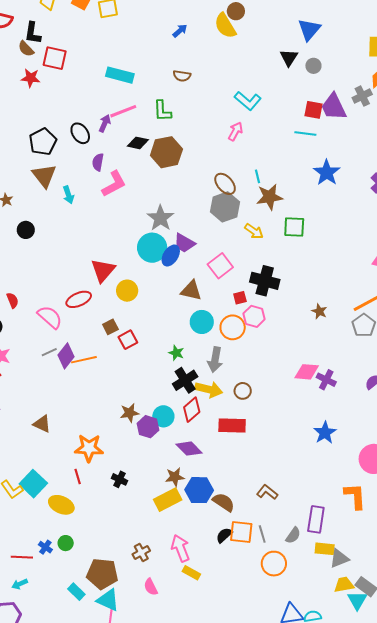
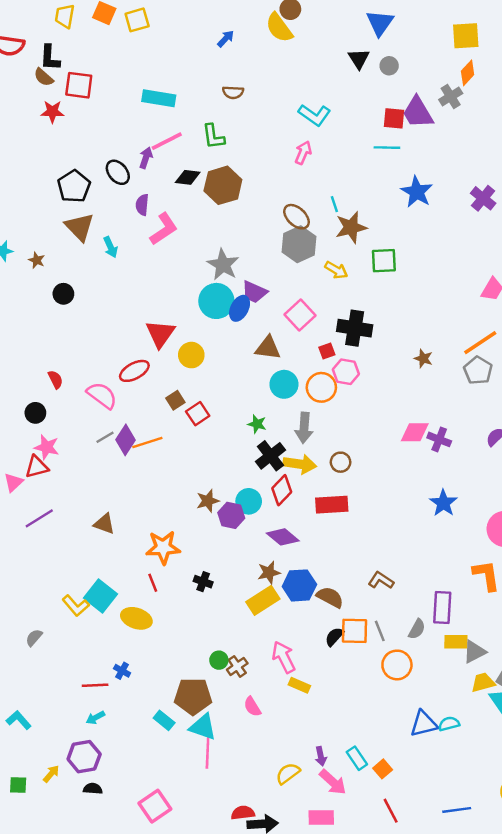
green circle: (66, 543) -> (219, 660), moved

